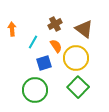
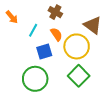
brown cross: (55, 24) -> (55, 12), turned -32
orange arrow: (12, 29) -> (12, 17), turned 144
brown triangle: (84, 29) -> (93, 25), moved

